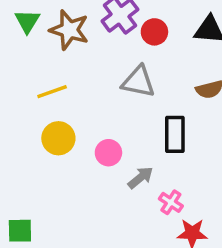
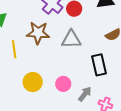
brown star: (69, 30) -> (38, 33), moved
yellow line: (52, 92) -> (14, 49), moved, turned -66

